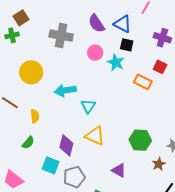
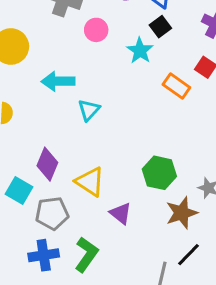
black square: (127, 45) -> (160, 27), turned 32
pink circle: (95, 53) -> (96, 30), moved
yellow triangle: (95, 136) -> (90, 182), moved
brown star: (159, 164) -> (182, 213), size x1.5

